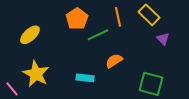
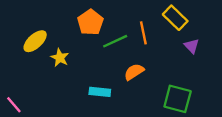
orange line: (118, 17) -> (143, 33), moved
yellow star: (36, 74) -> (60, 58), moved, size x0.6

